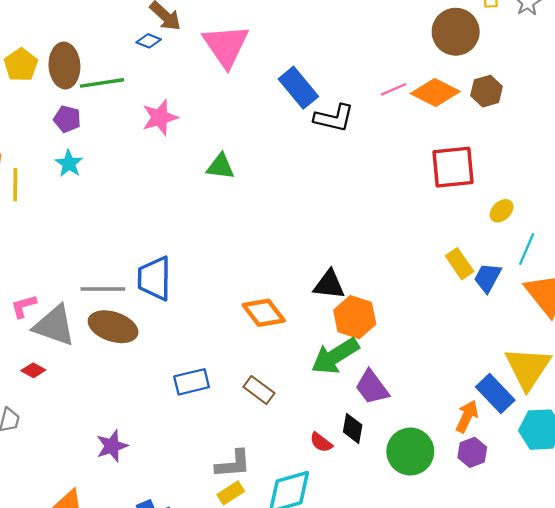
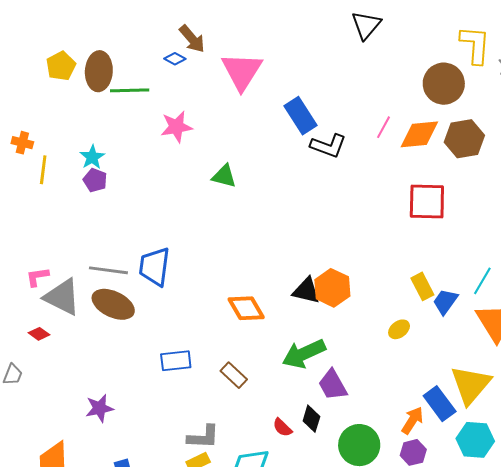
pink line: (394, 89) -> (383, 127), turned -45
brown hexagon: (487, 91) -> (464, 139), size x1.4
orange diamond: (435, 92) -> (419, 134), turned -39
purple pentagon: (67, 119) -> (95, 180), moved
yellow ellipse: (502, 211) -> (399, 329), moved
orange hexagon: (355, 317) -> (332, 288), moved

